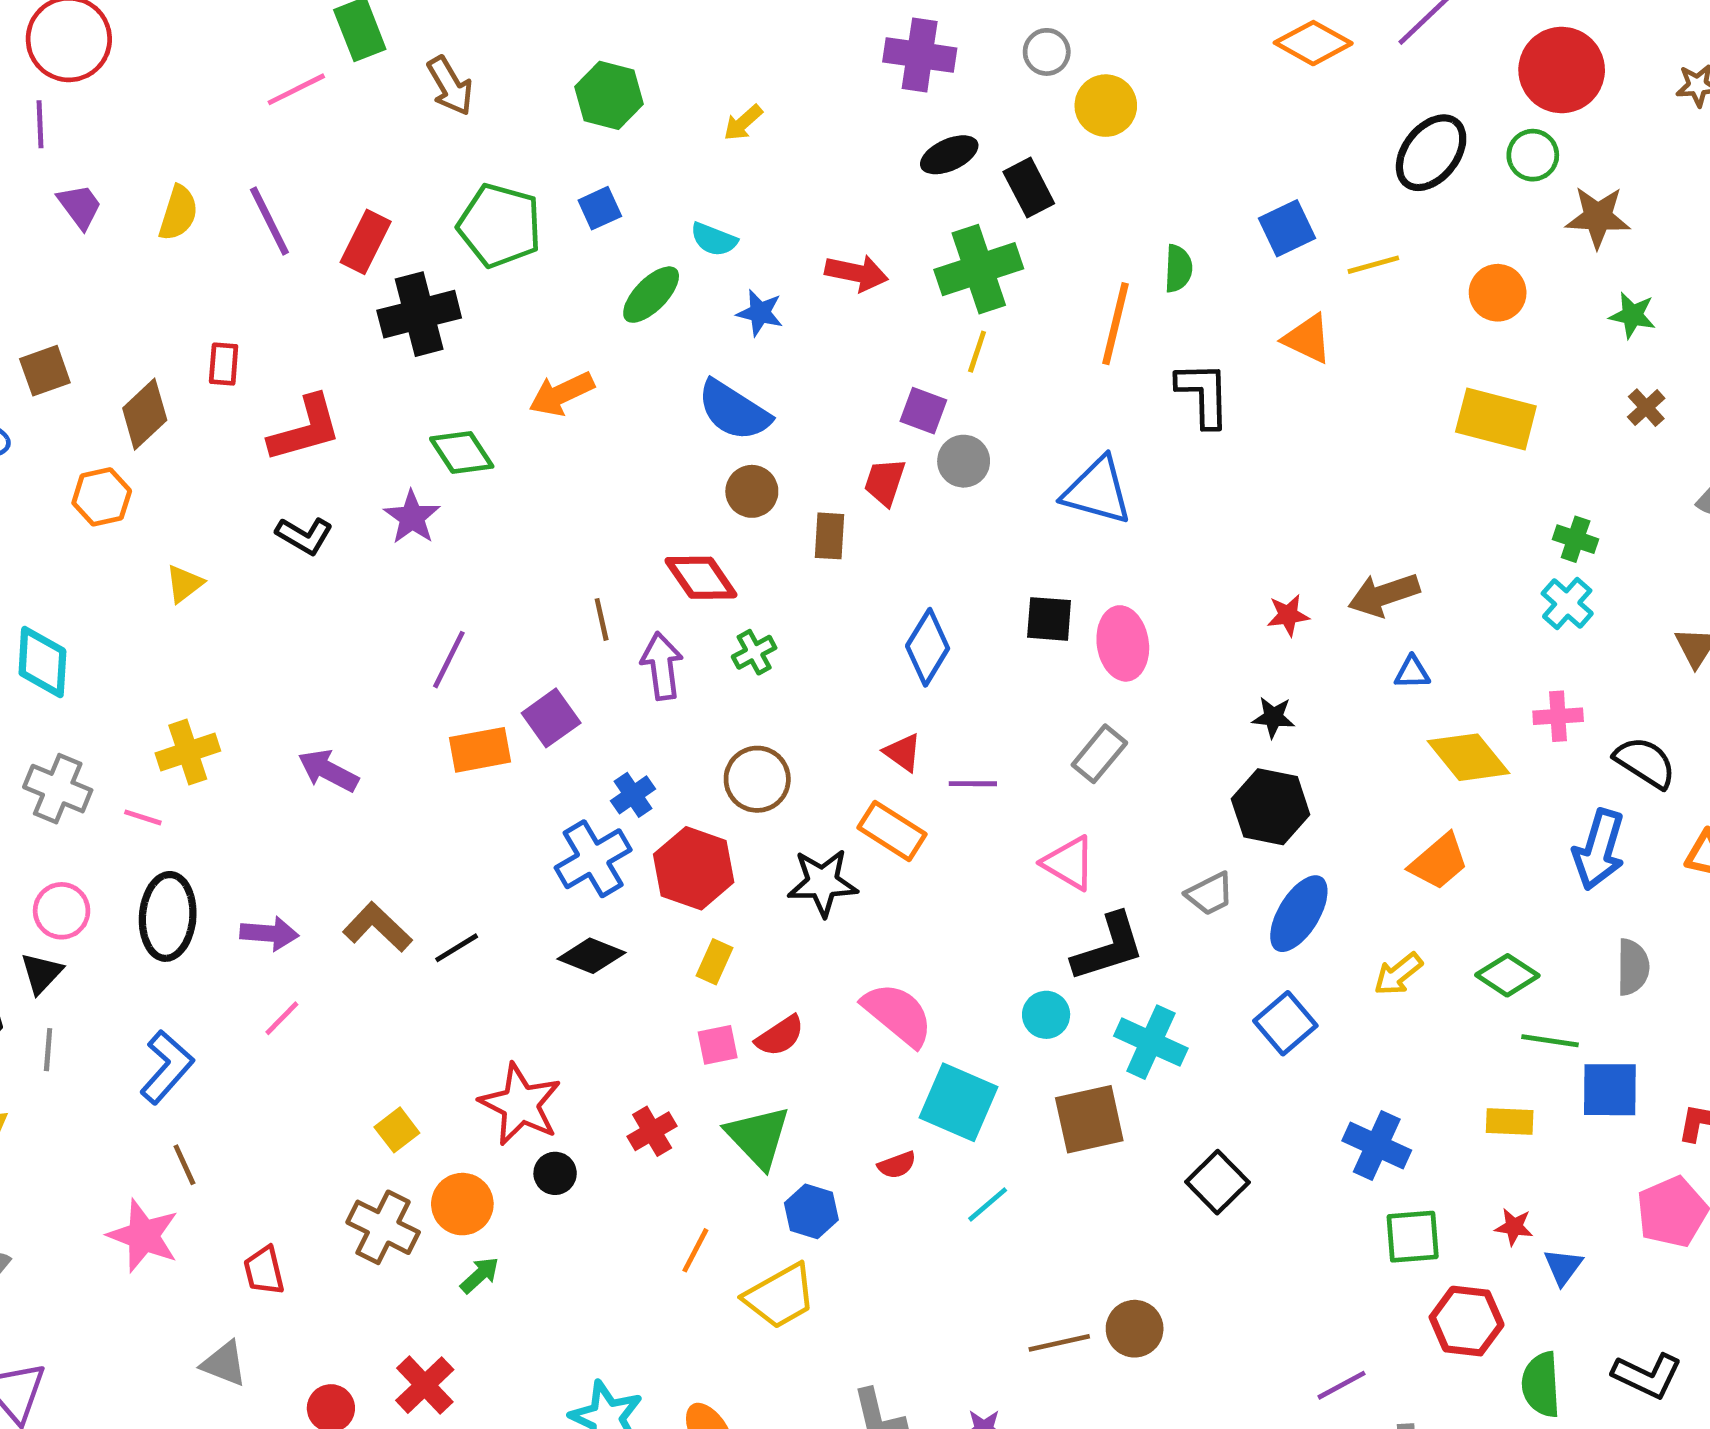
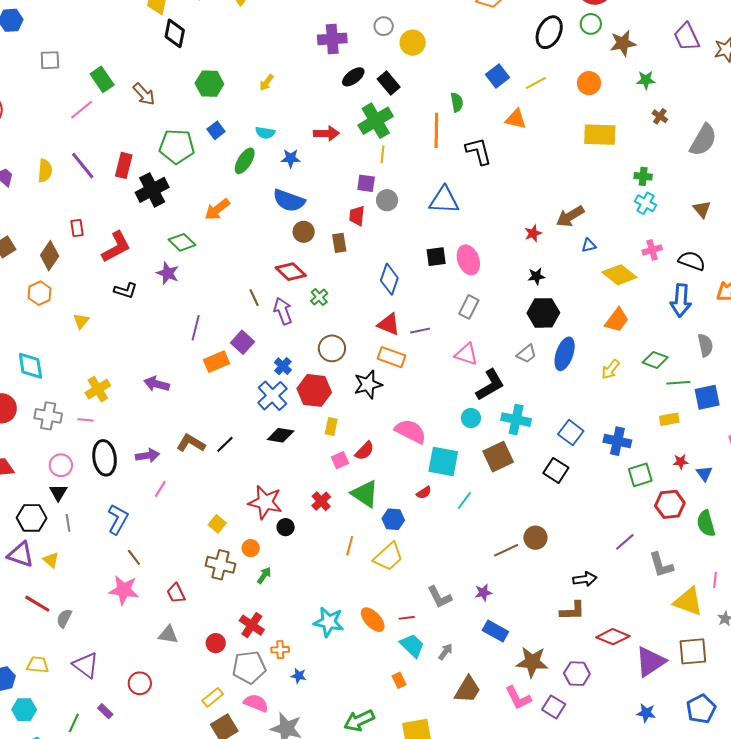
red triangle: (903, 752) -> (389, 324), size x1.4
blue square: (1285, 1023) -> (571, 433), moved
orange circle: (462, 1204) -> (251, 548), size x0.7

